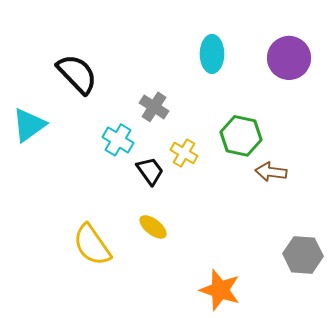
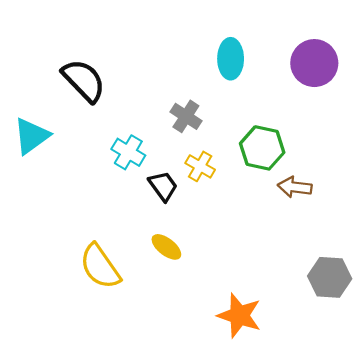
gray cross: (154, 107) -> (186, 116), moved

